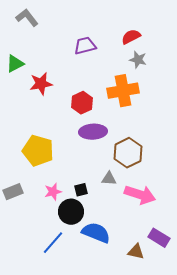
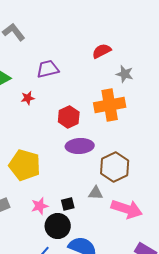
red semicircle: (131, 37) -> (102, 51), moved
purple trapezoid: (85, 46) -> (48, 69), moved
red star: (41, 84) -> (28, 98), size x0.6

